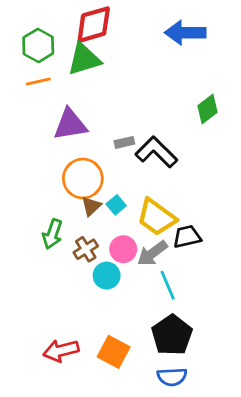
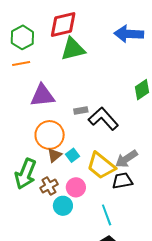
green triangle: (84, 59) -> (73, 49), moved
green arrow: (52, 234) -> (26, 174), size x1.4
gray arrow: (152, 253) -> (126, 159), moved

